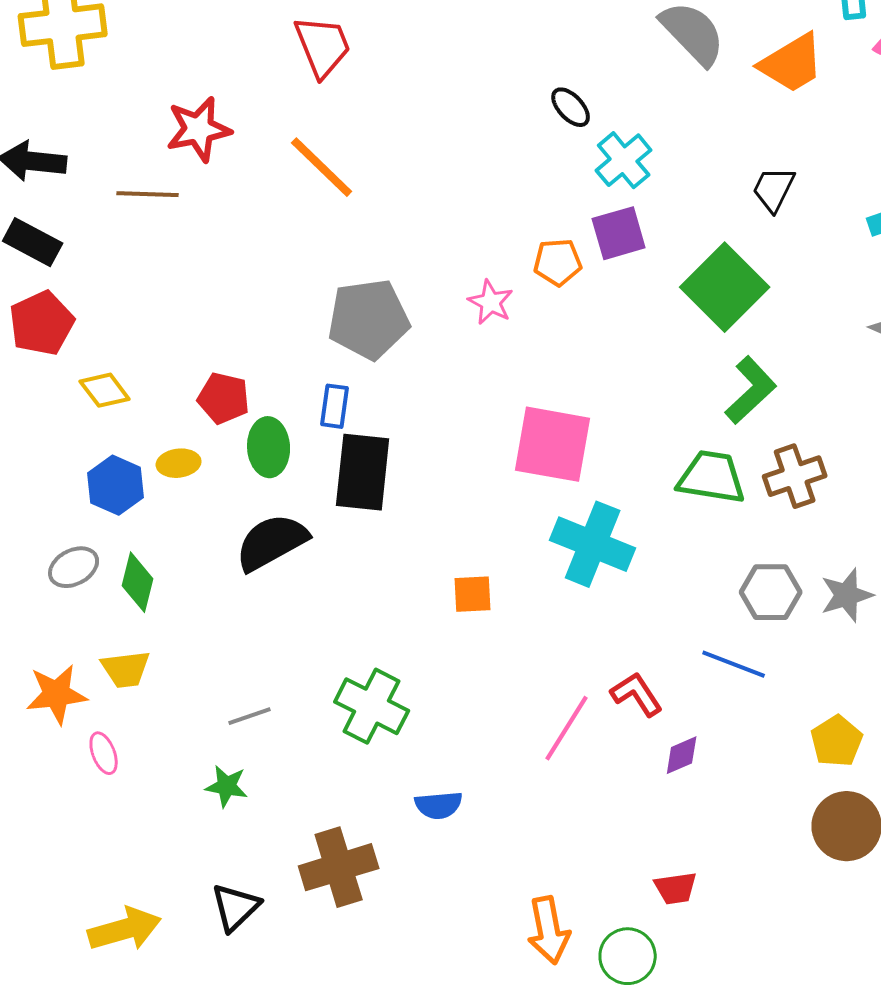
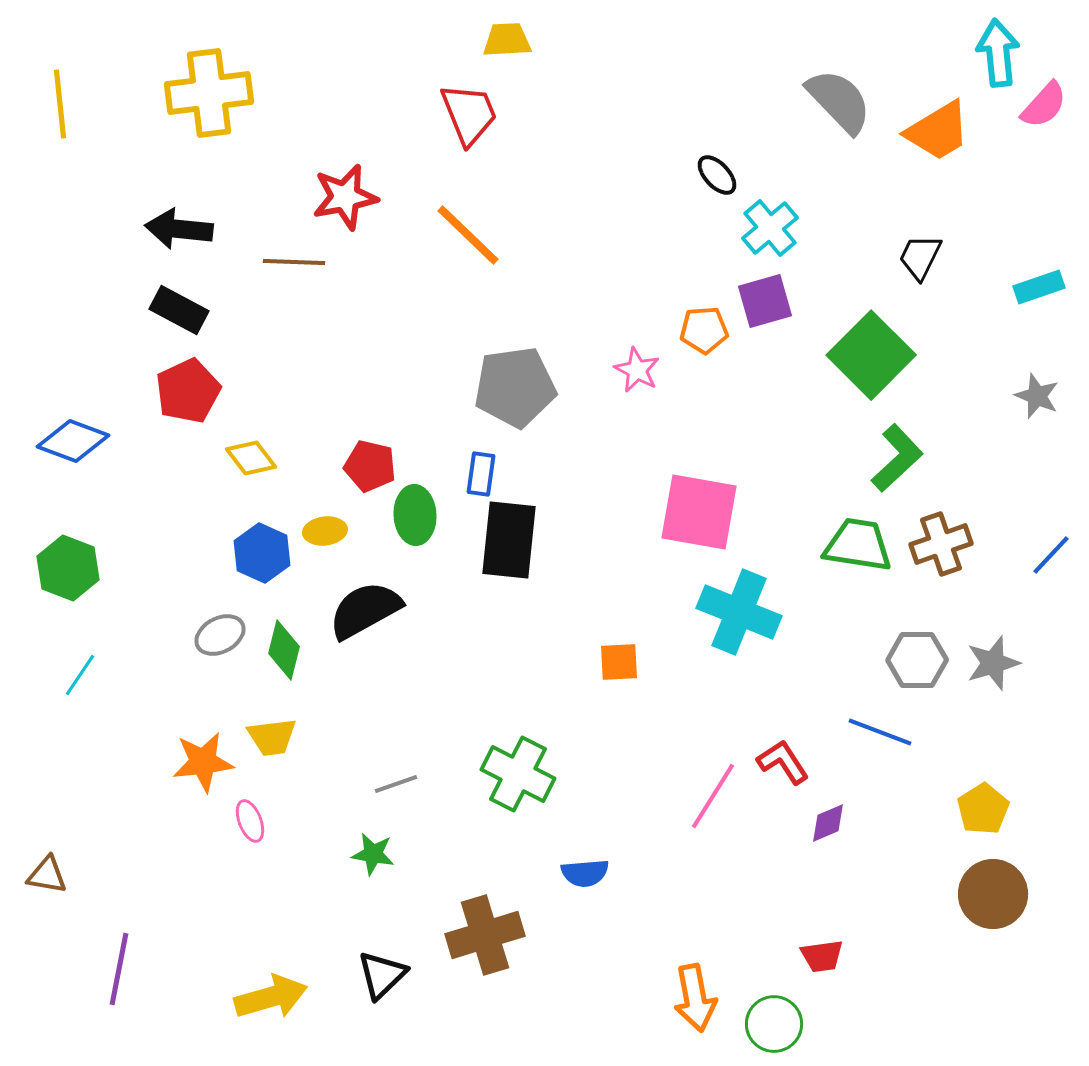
black semicircle: (272, 542) -> (365, 610), moved

